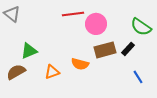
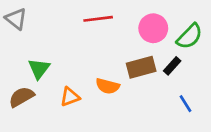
pink circle: (96, 24) -> (153, 28), moved
green semicircle: (141, 27) -> (190, 36), turned -80
green triangle: (29, 51) -> (39, 69), turned -30

